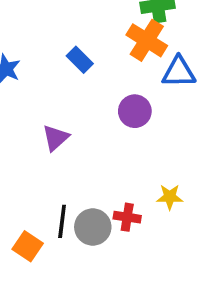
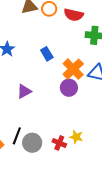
orange cross: (147, 40) -> (73, 69), moved
red cross: (127, 217) -> (59, 143), moved

